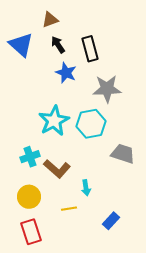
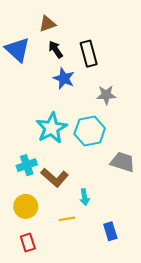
gray star: (107, 89) -> (106, 95), size x0.7
blue rectangle: (111, 221) -> (110, 231), turned -60
red rectangle: (31, 232) -> (28, 243), size x0.7

